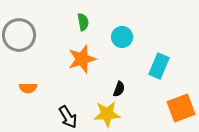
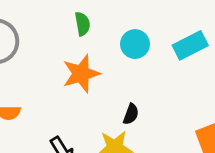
cyan rectangle: (159, 66) -> (190, 45), moved, turned 40

